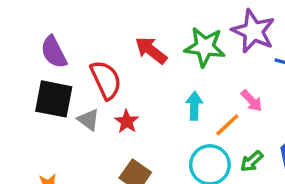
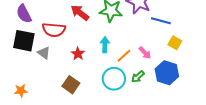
red semicircle: (106, 80) -> (54, 30), turned 120
pink arrow: (252, 101) -> (145, 53), moved
red star: (127, 121) -> (78, 54), moved

